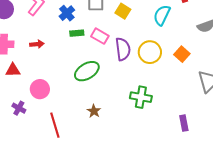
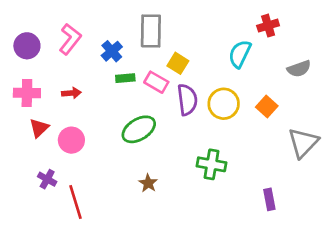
yellow square: (123, 11) -> (178, 63), moved
red triangle: (13, 70) -> (39, 128), turned -42
pink circle: (40, 89) -> (71, 140), moved
red line: (55, 125) -> (75, 202), moved

